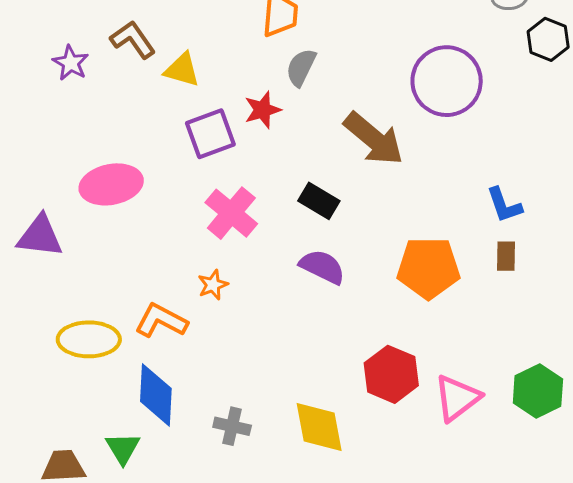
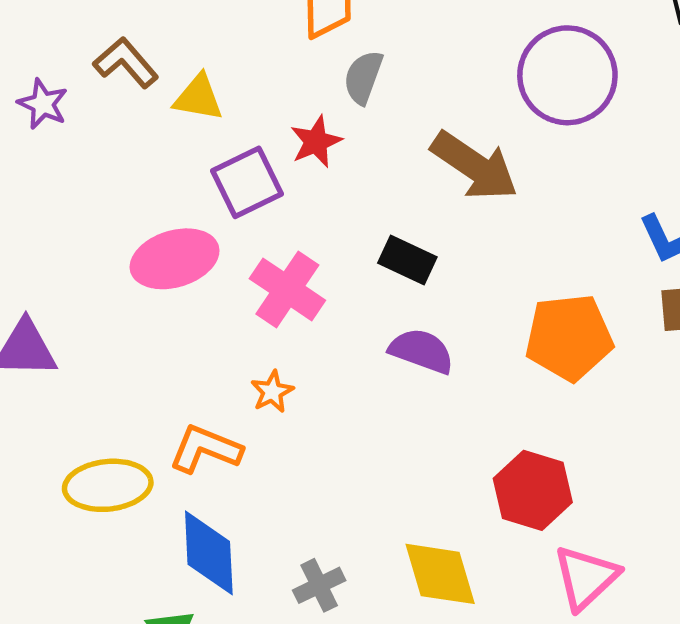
pink ellipse: (111, 184) -> (175, 259), moved
pink triangle: (457, 398) -> (586, 577), moved
gray cross: (232, 426) -> (319, 585), turned -33

